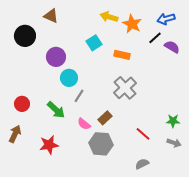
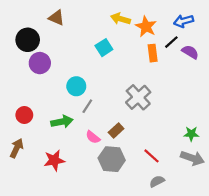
orange rectangle: (122, 55) -> (153, 53), moved, turned 70
purple circle: (56, 57) -> (40, 63), moved
green arrow: (56, 110) -> (62, 122), turned -54
red line: (143, 134) -> (151, 156), moved
gray arrow: (174, 143) -> (192, 158), size x1.5

